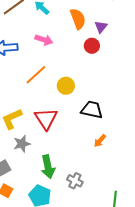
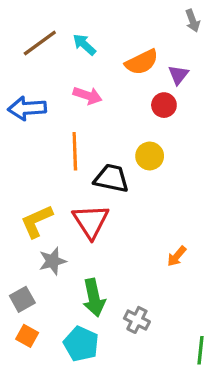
orange semicircle: (78, 19) -> (142, 62), turned 85
orange line: (36, 75) -> (75, 151), turned -50
yellow circle: (66, 86) -> (150, 156), moved
black trapezoid: (92, 110) -> (111, 178), moved

